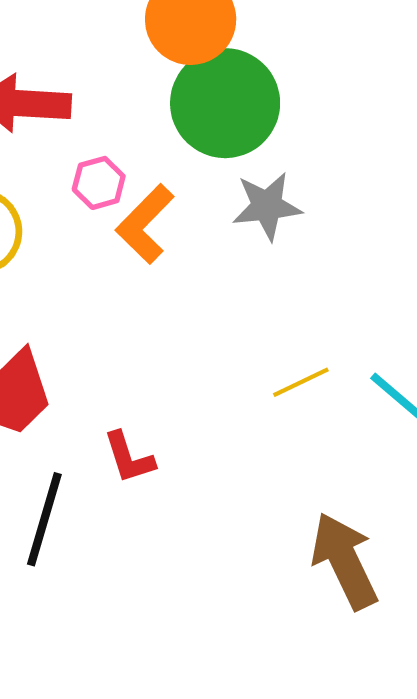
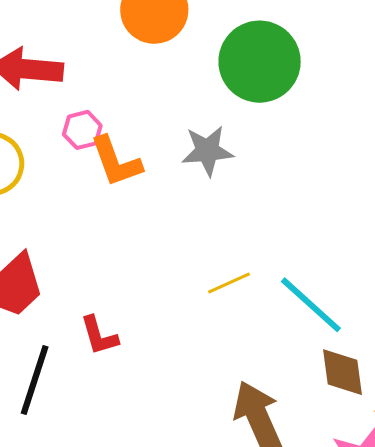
green circle: (225, 103) -> (260, 62), moved
orange L-shape: (145, 224) -> (116, 162), turned -66

